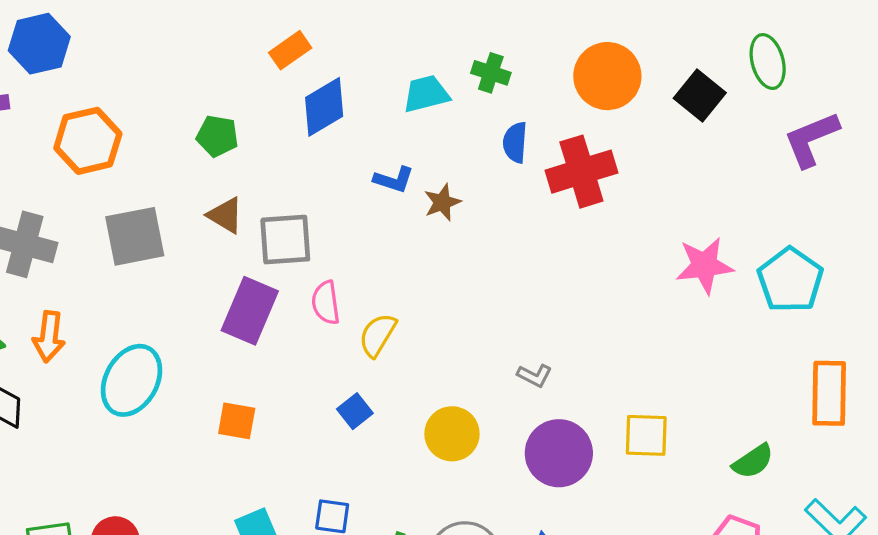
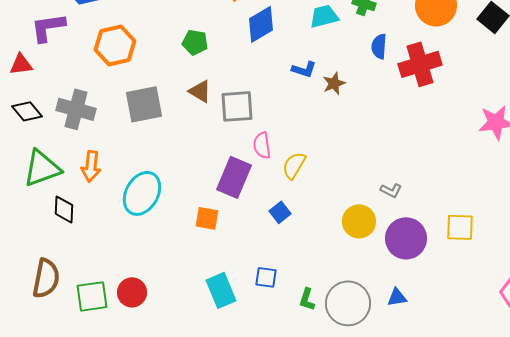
purple rectangle: (250, 311) -> (234, 177), moved
yellow circle: (452, 434) -> (359, 221), moved

